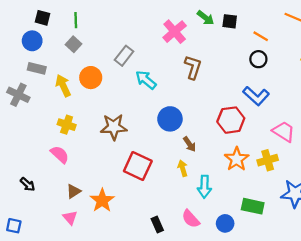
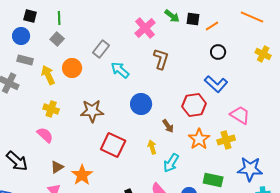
orange line: (261, 36) -> (212, 26), moved, turned -64
brown arrow: (190, 144) -> (168, 126), moved
black arrow: (28, 184) -> (17, 161), size x1.6
cyan arrow: (204, 187) -> (171, 163), turned 30

